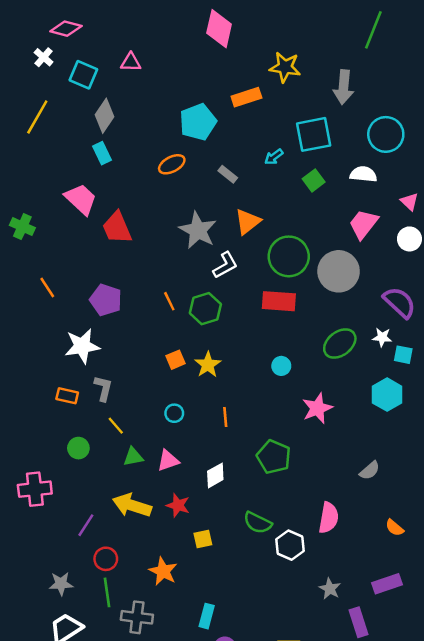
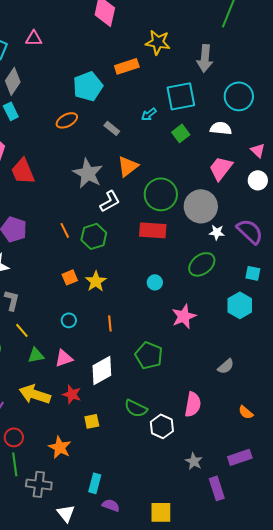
white star: (382, 337) -> (217, 232), moved
white diamond: (215, 475) -> (102, 370), size x1.4

